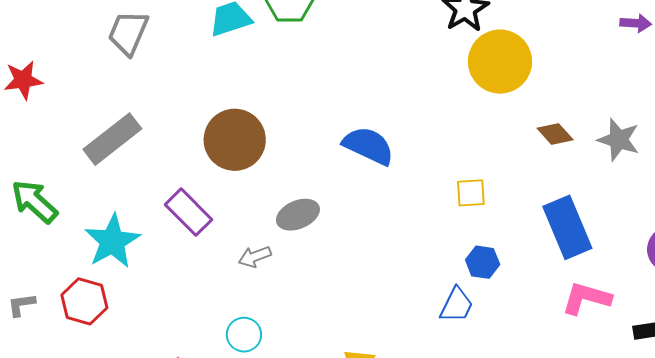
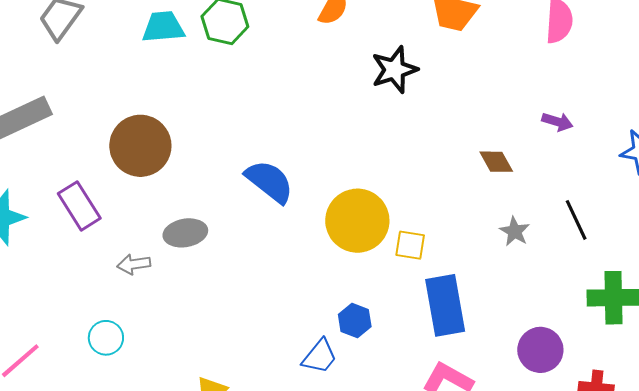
yellow circle: (500, 62) -> (357, 221), moved
brown diamond: (555, 134) -> (496, 162), moved
gray star: (619, 140) -> (515, 231), size x0.7
yellow square: (471, 193) -> (410, 245), moved

